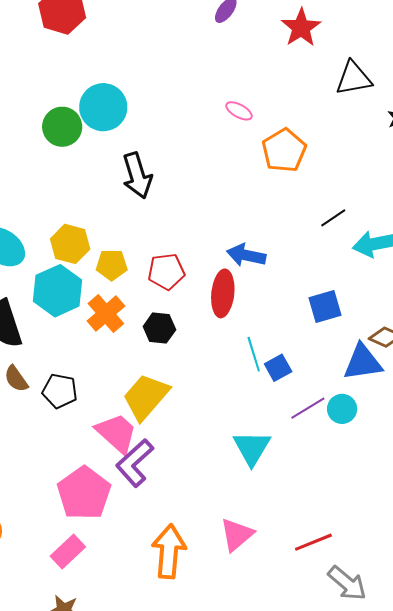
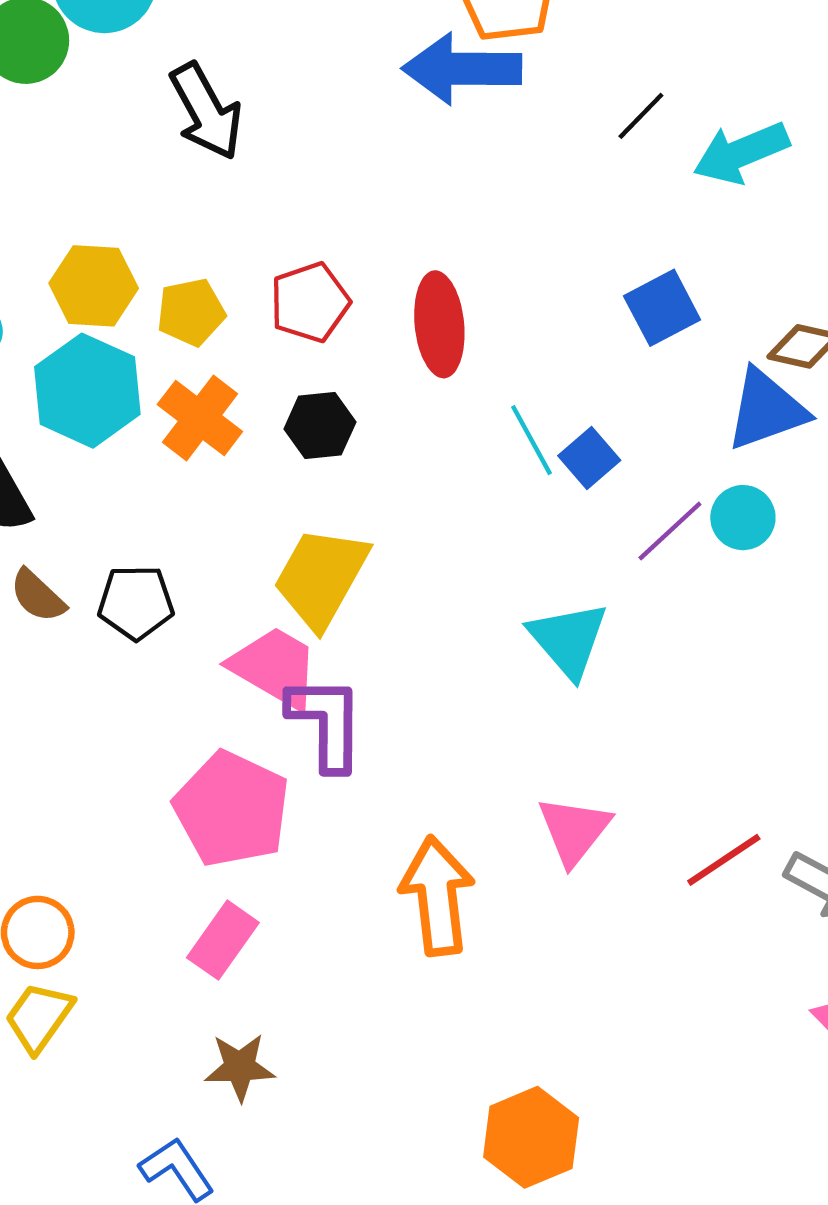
blue arrow: (246, 255) -> (462, 69), moved, size x1.4
purple L-shape: (135, 463) -> (326, 723), turned 144
red line: (313, 542) -> (724, 860), moved

